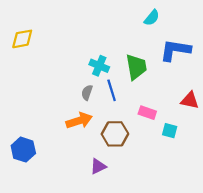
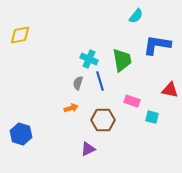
orange arrow: (79, 121) -> (71, 108), size x0.6

